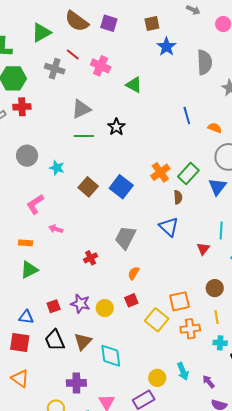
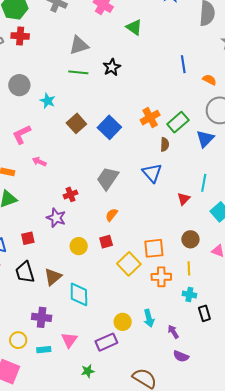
purple star: (80, 304) -> (56, 218), moved

